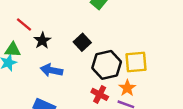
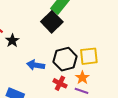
black square: (82, 42) -> (52, 22), moved, size x1.5
blue arrow: (52, 70) -> (36, 65), moved

